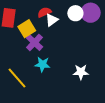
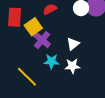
white triangle: (52, 20) -> (73, 44), moved
white star: (81, 72) -> (72, 66), moved

